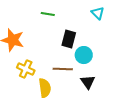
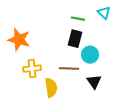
green line: (48, 14) -> (78, 19), moved
yellow cross: (26, 69) -> (32, 69), turned -30

